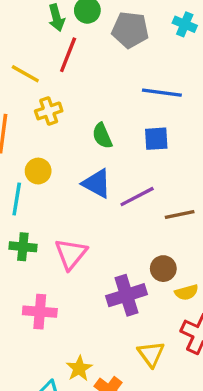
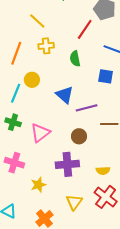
red line: (68, 55) -> (85, 29), moved
green semicircle: (102, 136) -> (75, 59), moved
brown circle: (163, 269) -> (79, 136), moved
yellow star: (79, 368) -> (38, 185), moved

